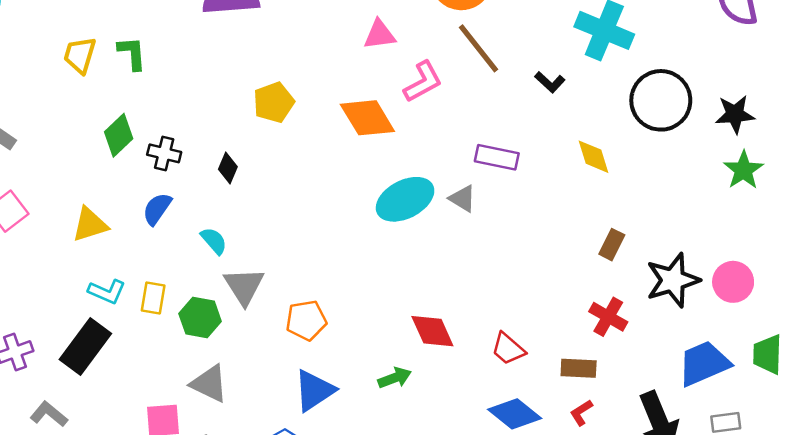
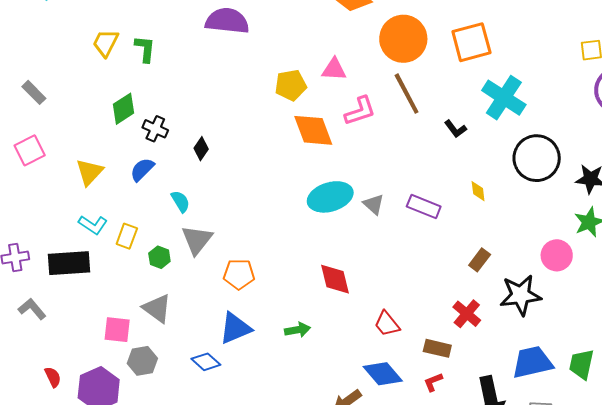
yellow pentagon: (274, 102) -> (291, 85), moved
purple rectangle: (497, 157) -> (424, 207), moved
yellow diamond: (594, 157) -> (478, 191), size x0.7
yellow triangle: (90, 225) -> (89, 172), turned -40
pink circle: (733, 282) -> (557, 255), moved
green hexagon: (200, 317) -> (159, 257), size x0.7
red diamond: (432, 331) -> (335, 279), moved
black rectangle: (85, 347) -> (69, 263), turned 39

